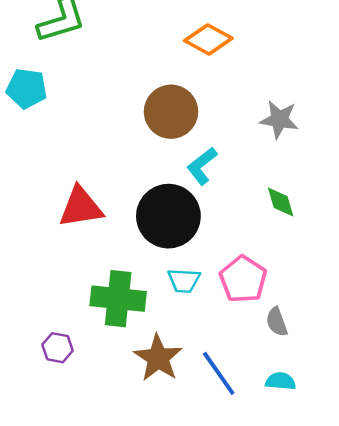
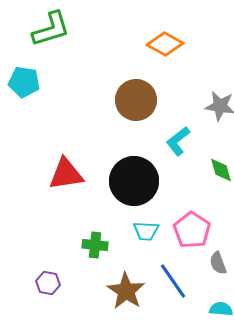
cyan L-shape: (202, 166) -> (178, 141), moved
green cross: (118, 299) -> (95, 245), size x0.6
blue line: (219, 373) -> (173, 281), moved

